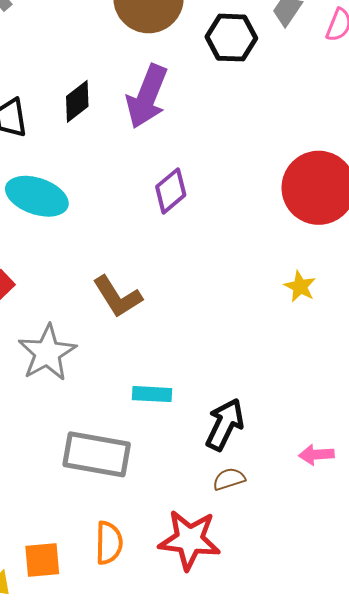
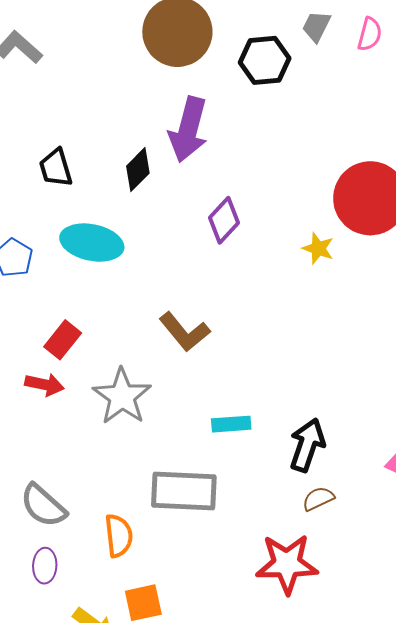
black diamond: (77, 101) -> (138, 170), moved
yellow star: (300, 287) -> (318, 248), moved
orange semicircle: (109, 543) -> (119, 536), moved

